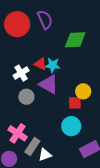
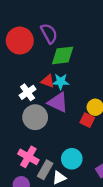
green diamond: (75, 40) -> (63, 55), moved
gray circle: (26, 97) -> (35, 117), size x1.5
red square: (75, 103) -> (87, 120), turned 32
cyan circle: (71, 126) -> (72, 159), moved

